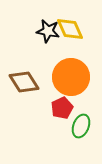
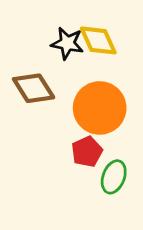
brown diamond: (24, 82) -> (34, 88), moved

